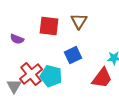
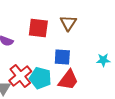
blue square: (73, 55) -> (62, 57), turned 30
red trapezoid: (102, 78) -> (68, 80), moved

